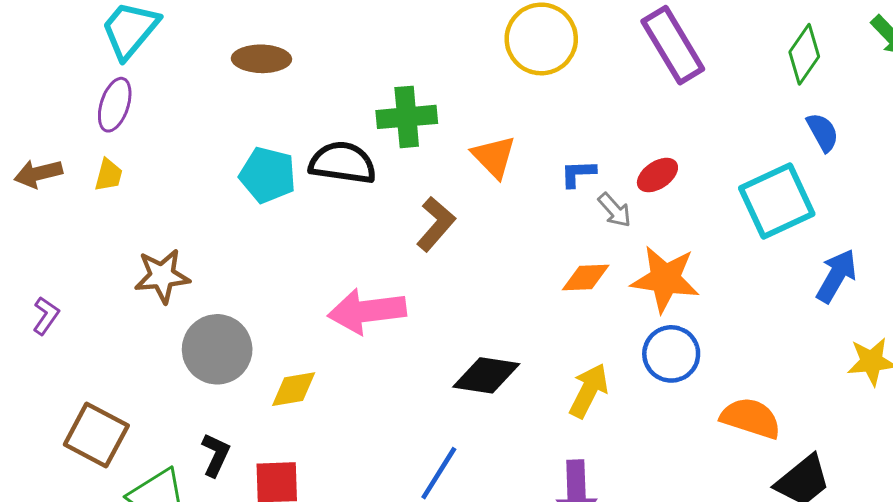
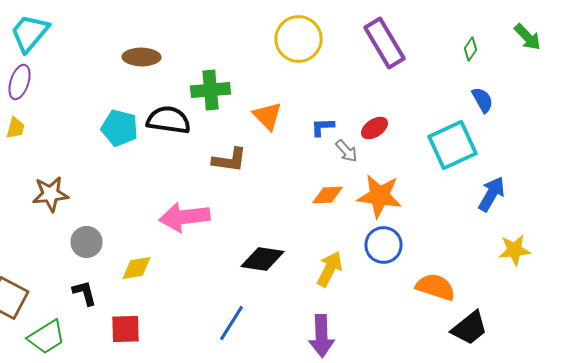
green diamond: (804, 54) -> (470, 49), size x0.6
brown ellipse: (261, 59) -> (142, 57), moved
brown L-shape: (436, 224) -> (230, 160), turned 57
gray circle: (217, 349) -> (86, 242), size x0.7
black L-shape: (216, 455) -> (84, 293), moved, turned -40

